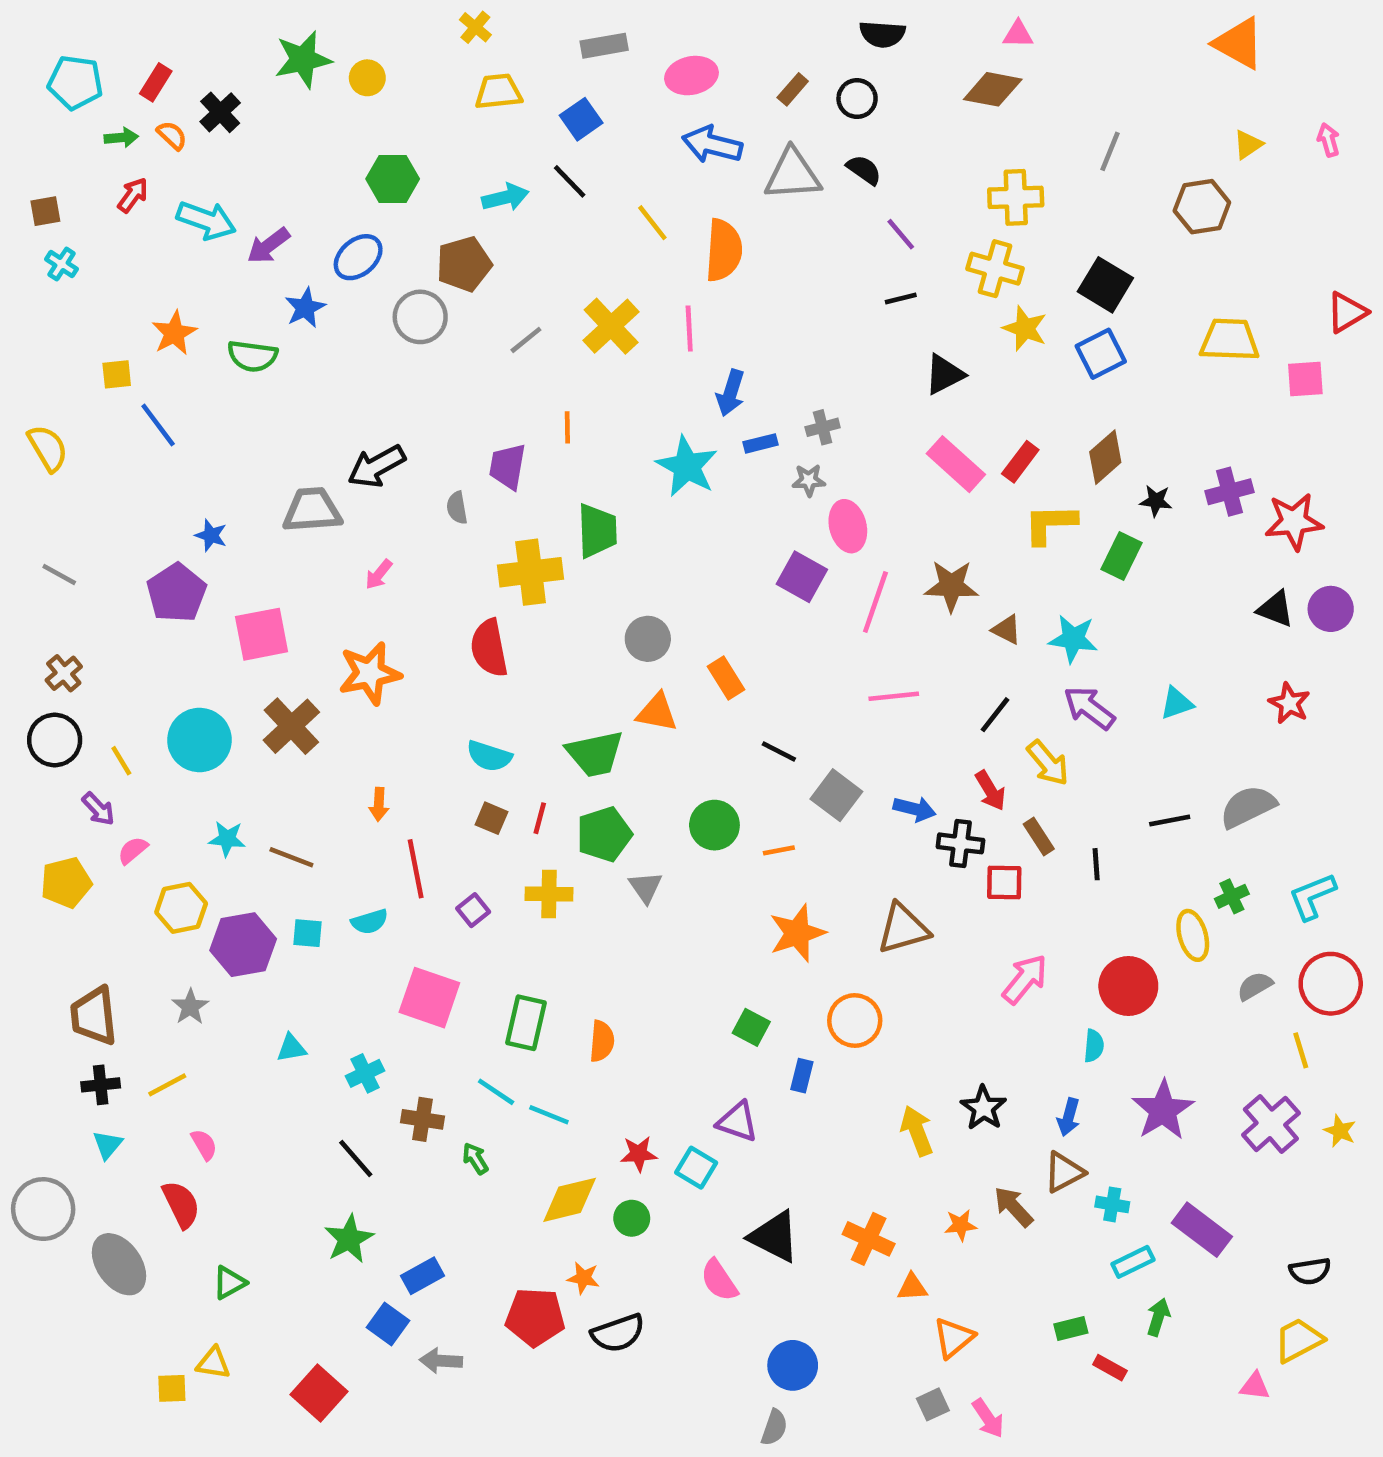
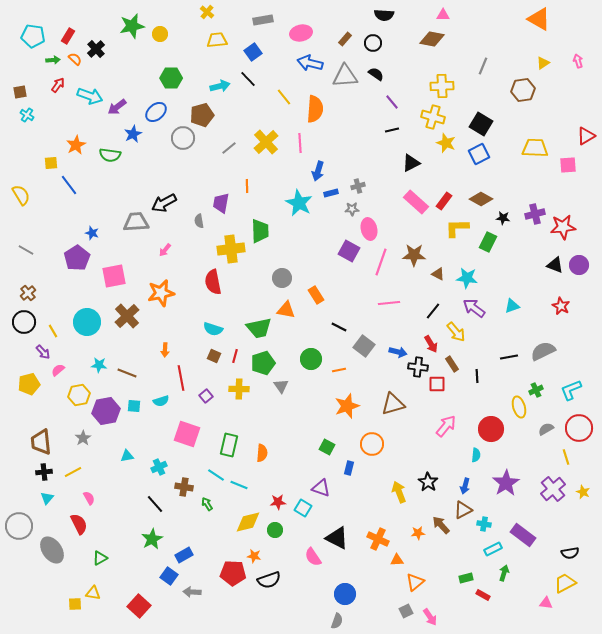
brown diamond: (1105, 457) -> (481, 199), turned 70

